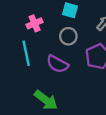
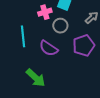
pink cross: (35, 23) -> (45, 12), moved

